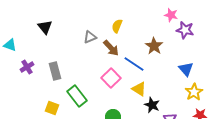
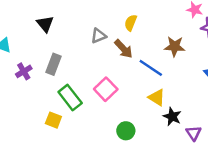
brown star: (154, 46) -> (175, 46), turned -30
gray rectangle: (55, 71) -> (53, 64), moved, turned 36
pink square: (111, 78) -> (106, 89), moved
green rectangle: (77, 96) -> (70, 98), moved

